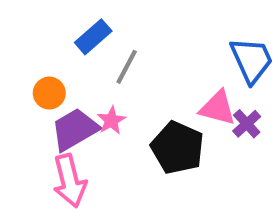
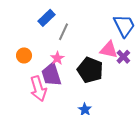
orange circle: (49, 93) -> (24, 55), moved
purple trapezoid: (75, 129) -> (51, 75), moved, turned -75

